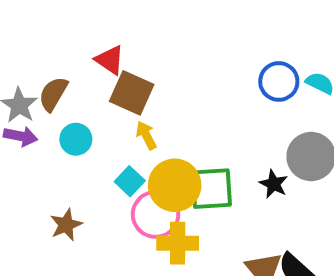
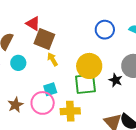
blue circle: (279, 81) -> (105, 30), moved
cyan square: (130, 181) -> (50, 89), moved, turned 32
yellow circle: (175, 185) -> (89, 66), moved
pink circle: (156, 214) -> (43, 103), moved

